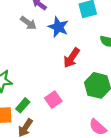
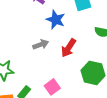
gray arrow: (28, 23) -> (41, 45), moved, turned -56

